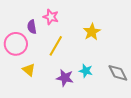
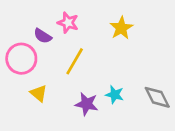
purple semicircle: (32, 27) -> (43, 36), turned -48
yellow star: (92, 32) -> (121, 28), moved

